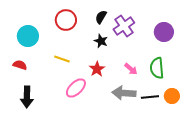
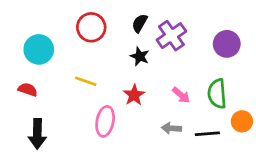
pink ellipse: (76, 88) -> (105, 121), turned -35
gray arrow: (124, 93) -> (171, 128), size x0.6
orange circle: (172, 96) -> (242, 121), moved

